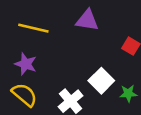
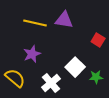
yellow line: (33, 28) -> (35, 23), moved
purple star: (26, 64) -> (32, 54), moved, turned 30

